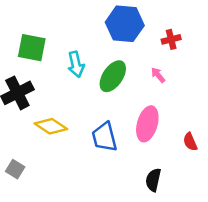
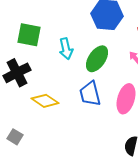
blue trapezoid: (104, 137) -> (90, 94), moved

